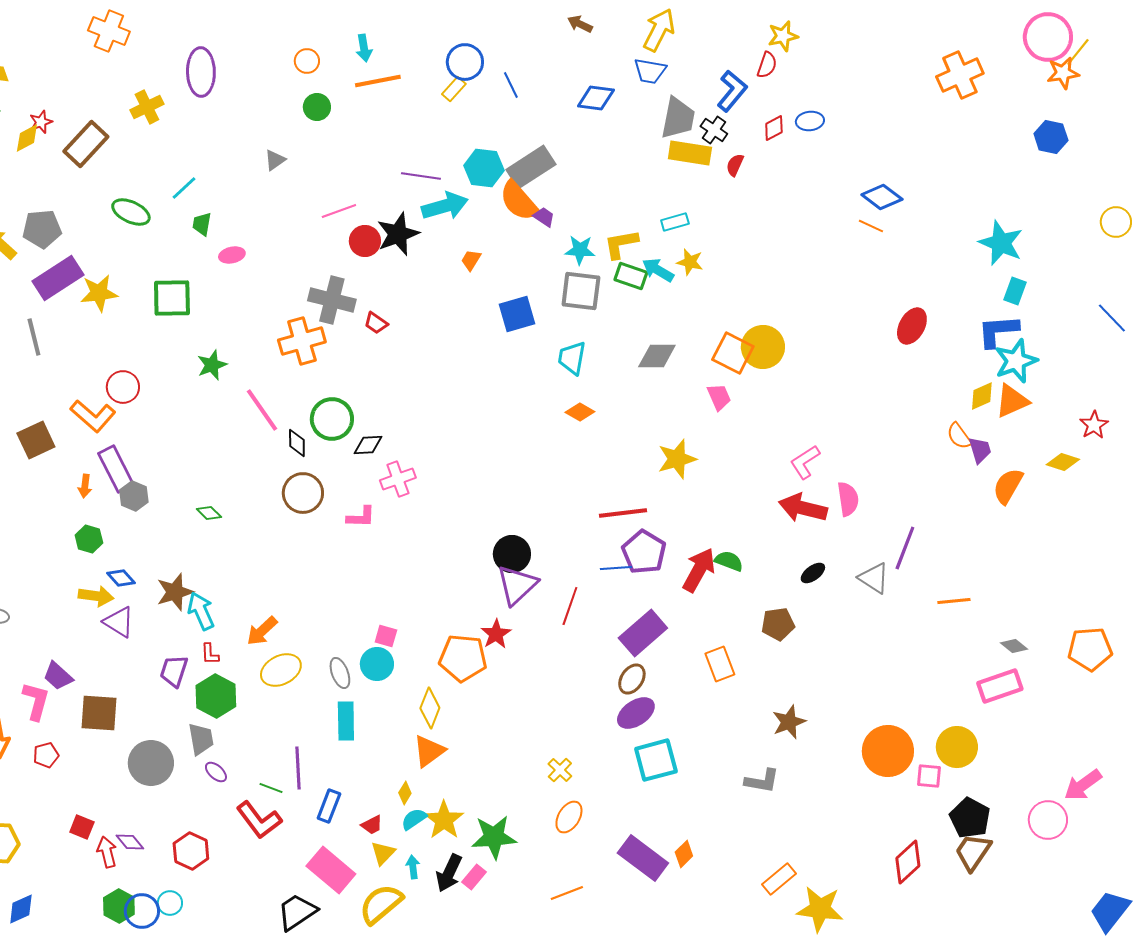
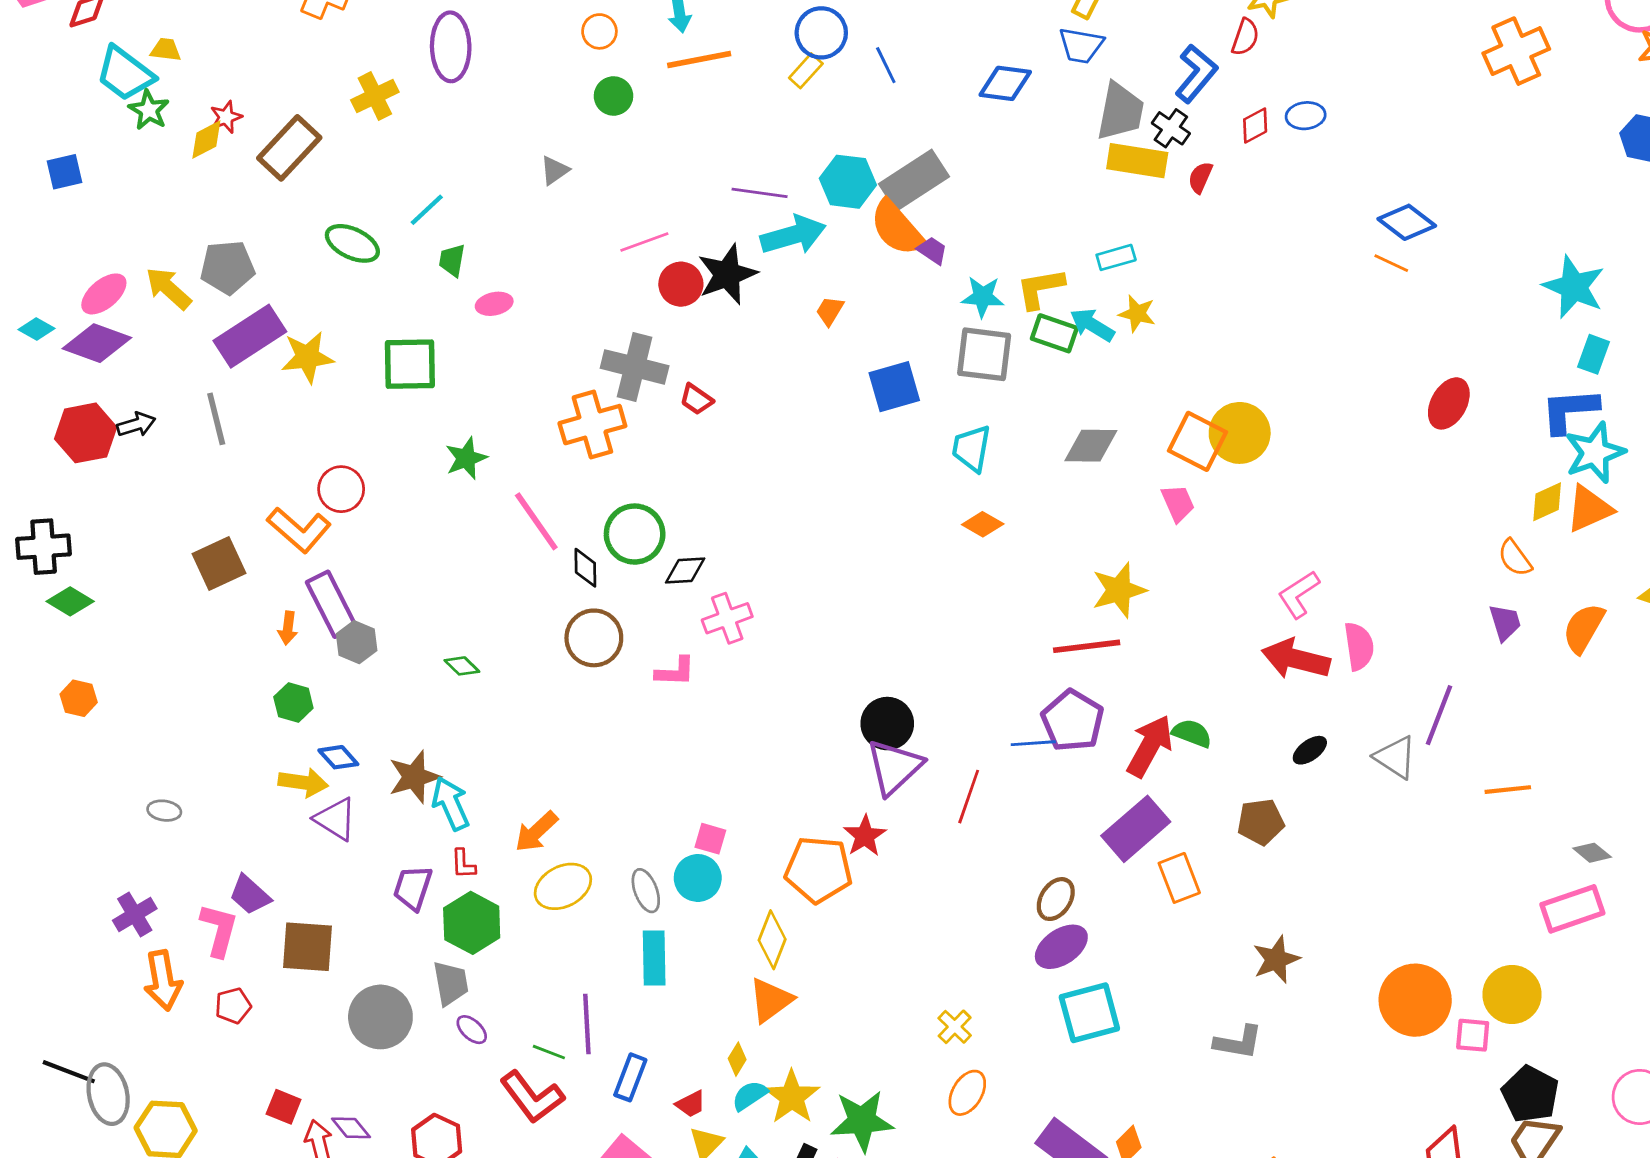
purple trapezoid: (980, 450) -> (1505, 622), moved
red line: (623, 513) -> (1087, 646), moved
purple rectangle: (643, 633) -> (1136, 829), moved

